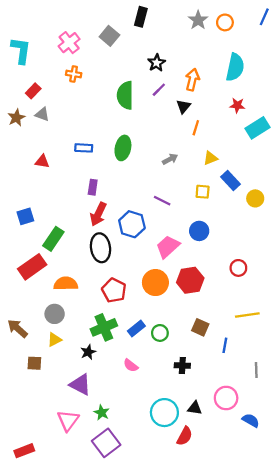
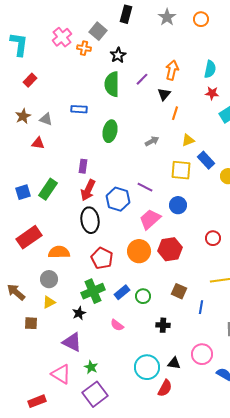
gray star: (198, 20) -> (167, 17), moved
black star: (157, 63) -> (118, 55), moved
cyan semicircle: (235, 67) -> (210, 69), moved, size x0.7
orange cross: (74, 74) -> (84, 48), moved
gray triangle: (42, 114) -> (46, 119), moved
brown star: (16, 118) -> (23, 116), moved
blue rectangle: (84, 148) -> (79, 109), moved
yellow square: (203, 192) -> (181, 170), size x1.5
purple line: (162, 201) -> (145, 187), moved
green rectangle: (53, 239) -> (48, 189), moved
pink triangle: (68, 420) -> (61, 374), turned -35
red rectangle: (24, 451) -> (37, 401), moved

